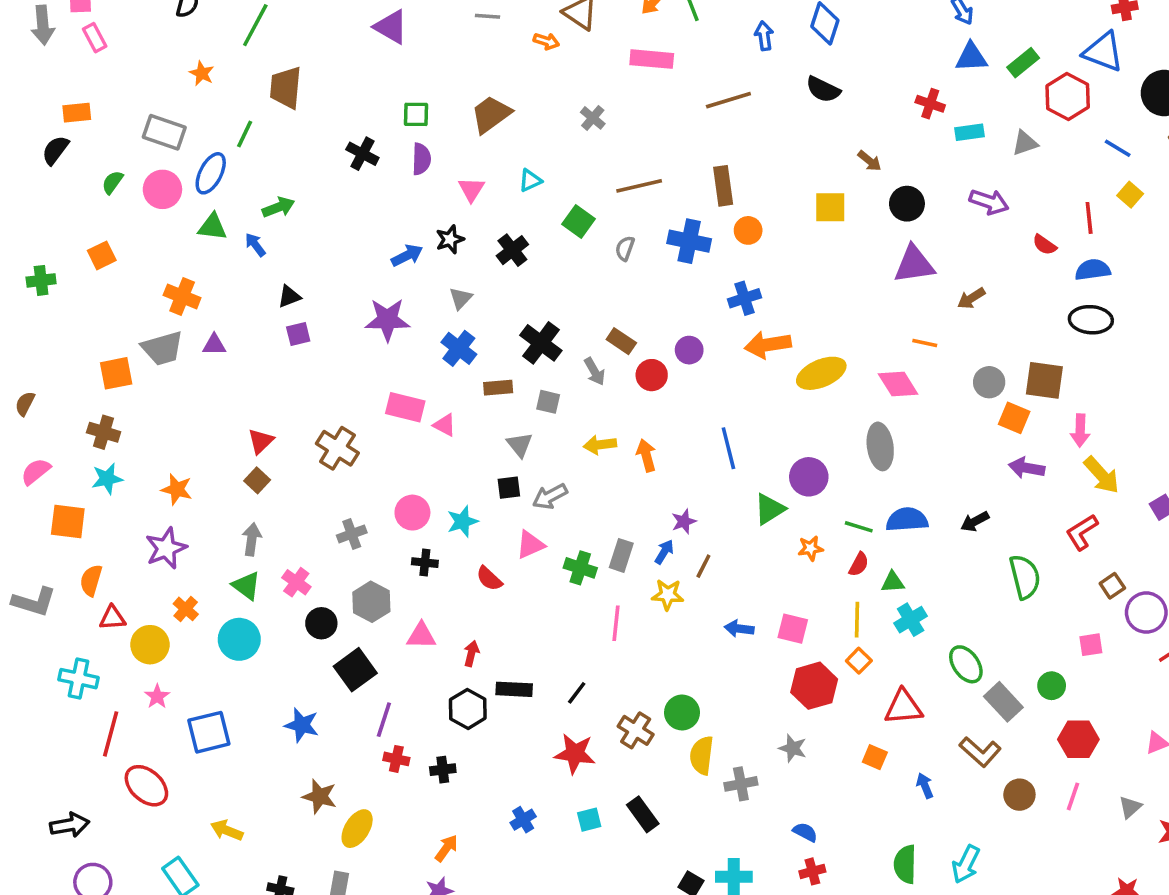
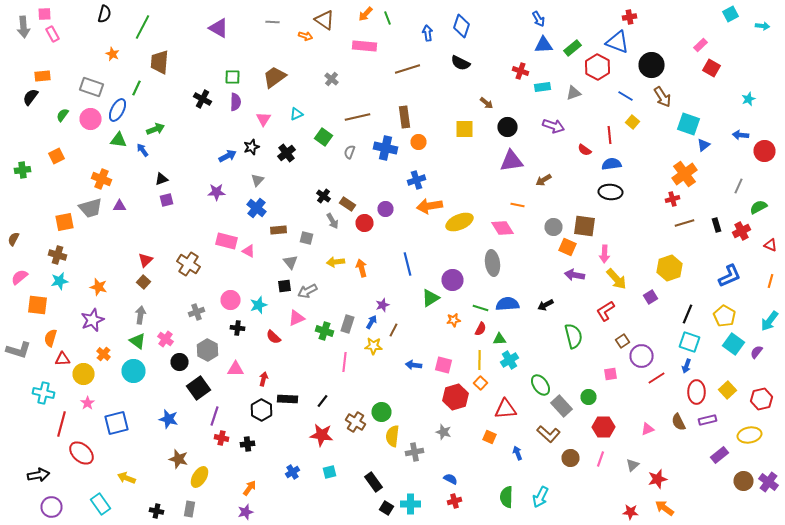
purple star: (387, 320) -> (216, 192), size x0.7
black cross: (541, 343) -> (324, 196), moved, size x0.6
black rectangle: (643, 814) -> (374, 482), moved

